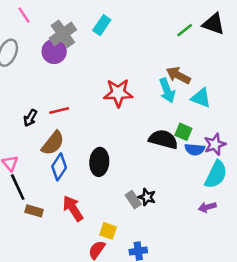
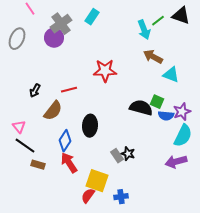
cyan arrow: (167, 90) -> (144, 30), moved
red line: (59, 110) -> (69, 90), moved
blue diamond: (59, 167) -> (65, 141), moved
black line: (18, 187) -> (25, 146), turned -30
purple arrow: (207, 207) -> (176, 162), size x1.5
yellow square: (108, 231) -> (97, 181), size x1.6

